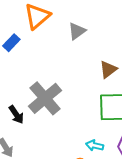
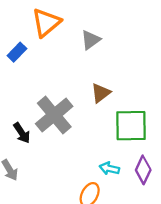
brown triangle: (108, 69) -> (101, 93), moved

